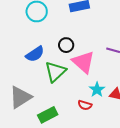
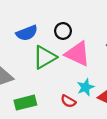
pink triangle: (83, 62) -> (78, 54), turned -30

